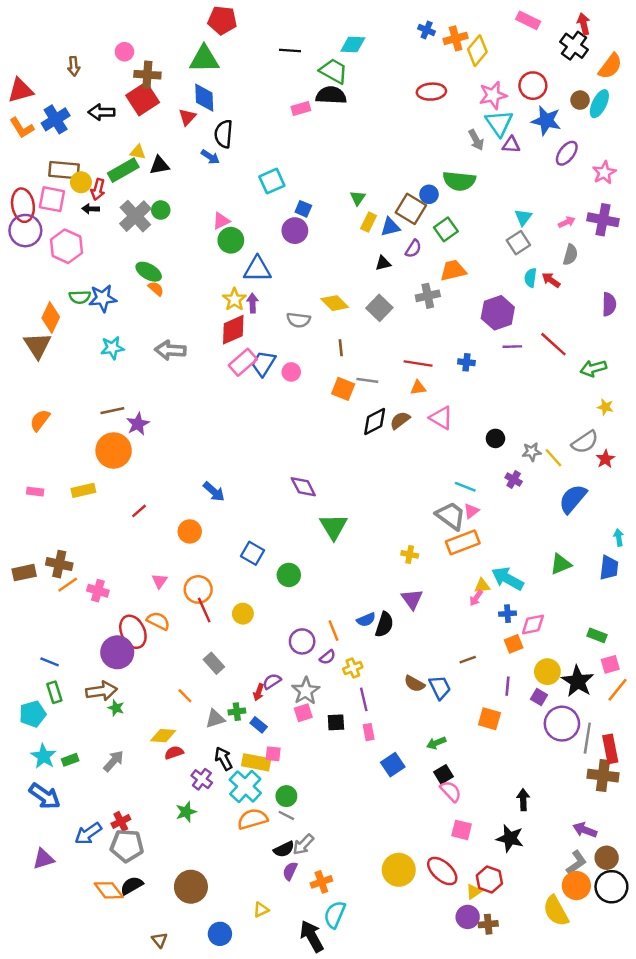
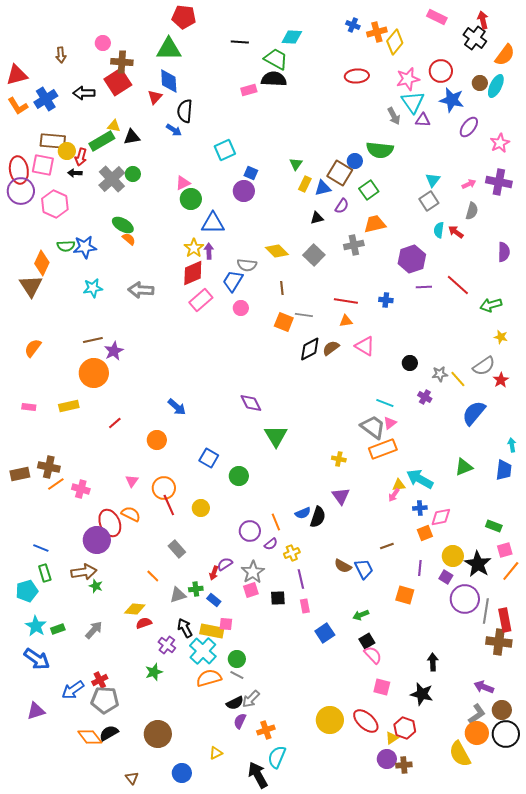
blue trapezoid: (263, 363) -> (233, 281), moved

